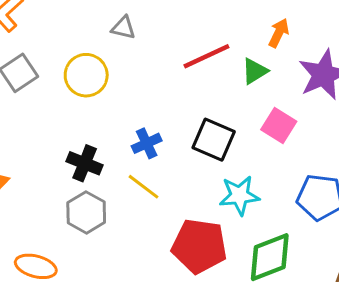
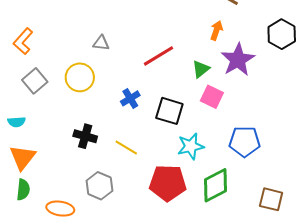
orange arrow: (279, 33) -> (216, 30), moved
green triangle: (255, 71) -> (201, 69), moved
blue cross: (147, 143) -> (130, 98), moved
gray hexagon: (86, 212) -> (99, 186), moved

